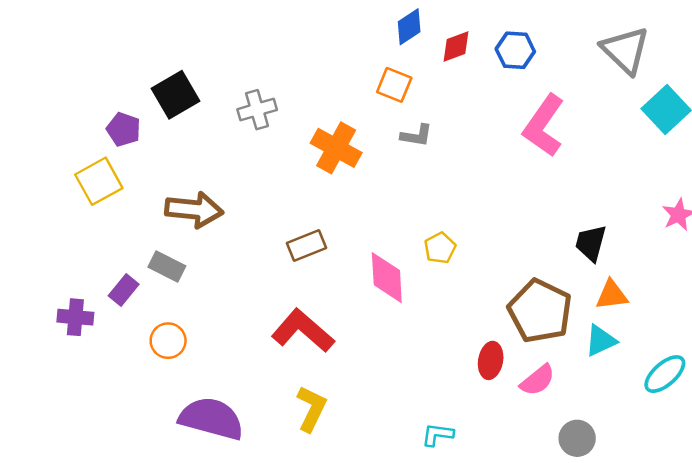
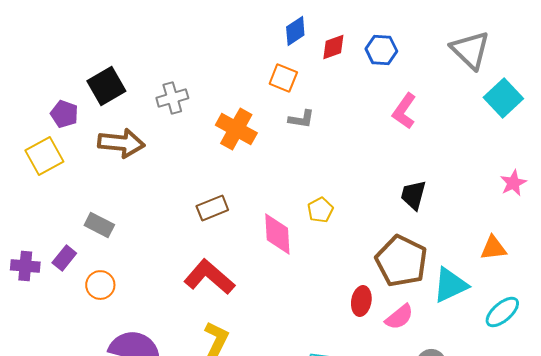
pink L-shape: (544, 126) -> (404, 111), size x0.7
brown arrow: (194, 210) -> (121, 143), moved
black trapezoid: (591, 243) -> (413, 195), moved
purple rectangle: (124, 290) -> (64, 258), moved
orange triangle: (612, 295) -> (493, 248), moved
cyan triangle: (601, 341) -> (450, 285), size x1.4

